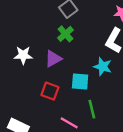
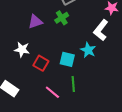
white star: (23, 55) -> (22, 50), moved
purple triangle: (53, 59) -> (35, 22), moved

